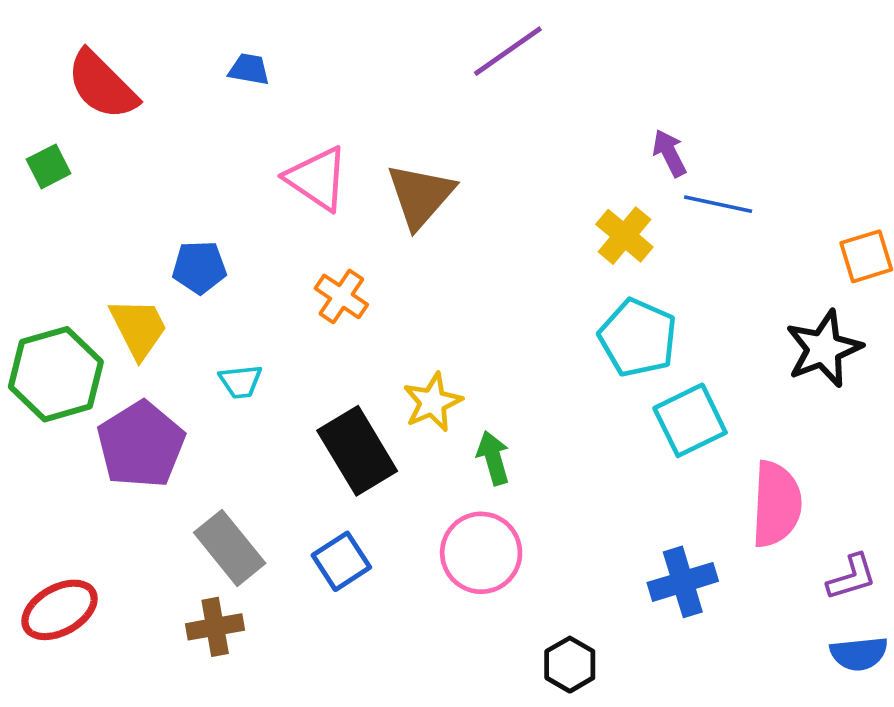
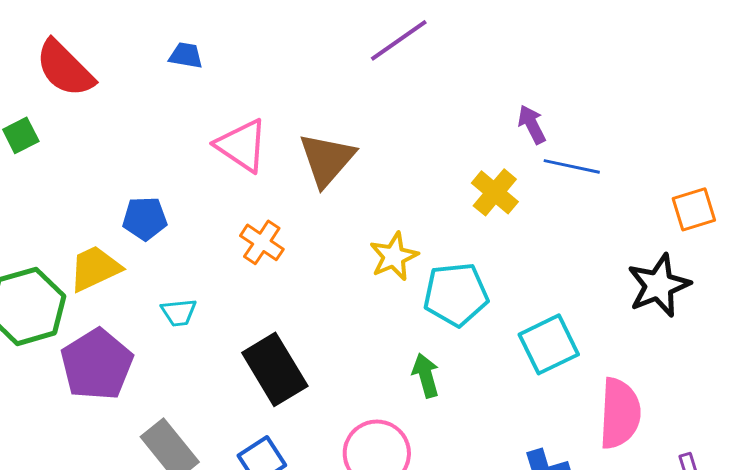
yellow trapezoid: (139, 328) -> (95, 268), turned -88
cyan pentagon: (638, 338) -> (456, 294), moved, turned -30
yellow star: (433, 402) -> (394, 256), moved
green arrow: (493, 458) -> (426, 375), moved

